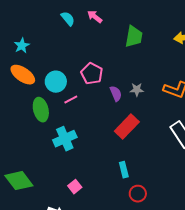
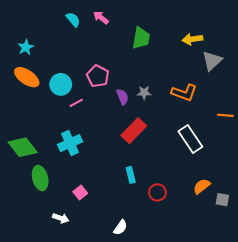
green ellipse: (41, 110) -> (40, 178), moved
green diamond: (19, 181) -> (23, 147), moved
red circle: (138, 194) -> (157, 192), moved

